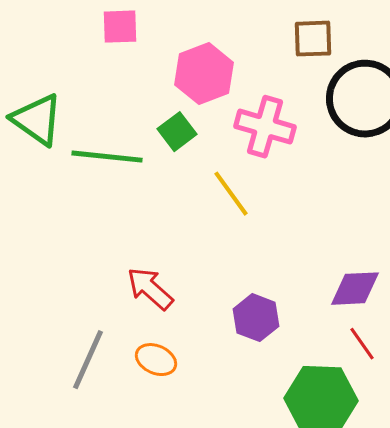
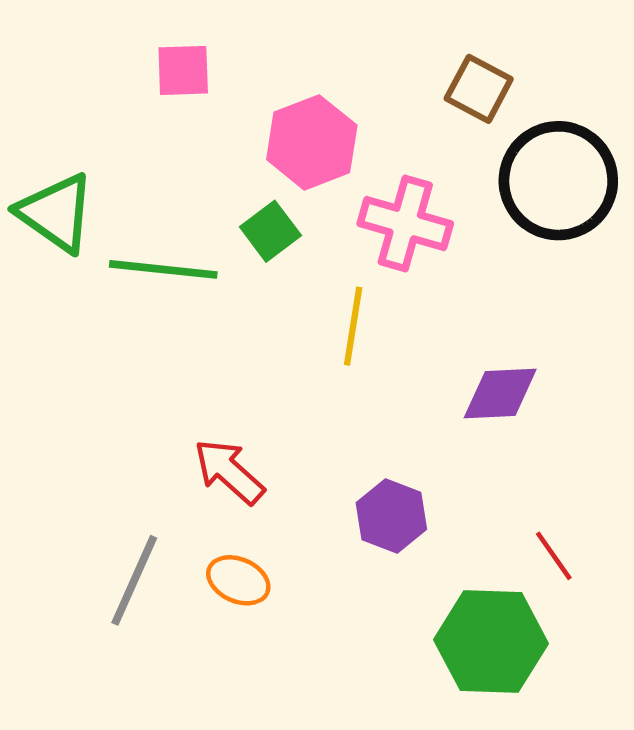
brown square: (313, 39) -> (479, 89), turned 30
yellow line: (231, 194) -> (353, 326), turned 45
purple diamond: (355, 289) -> (500, 393), moved

